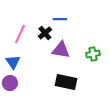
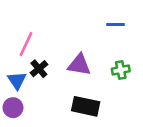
blue line: (60, 19) -> (116, 25), moved
black cross: (45, 33) -> (39, 69), moved

